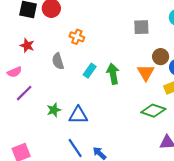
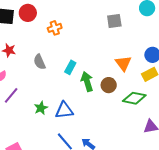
orange cross: (77, 37) -> (55, 28), moved, turned -32
brown circle: (161, 57) -> (109, 85), moved
green arrow: (113, 74) -> (87, 82), moved

